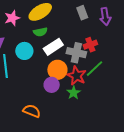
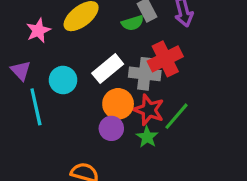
green semicircle: (40, 32) -> (133, 23), moved
red cross: (90, 45) -> (165, 59), size x1.5
green line: (94, 69) -> (177, 116), moved

